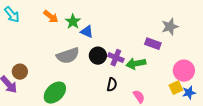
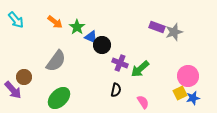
purple rectangle: (153, 44) -> (157, 27), moved
gray semicircle: (68, 56) -> (56, 61), moved, turned -35
black circle: (98, 56) -> (102, 45), moved
green arrow: (136, 64) -> (140, 69), turned -30

